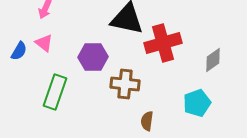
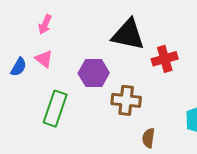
red cross: (163, 43) -> (165, 59), size x0.7

